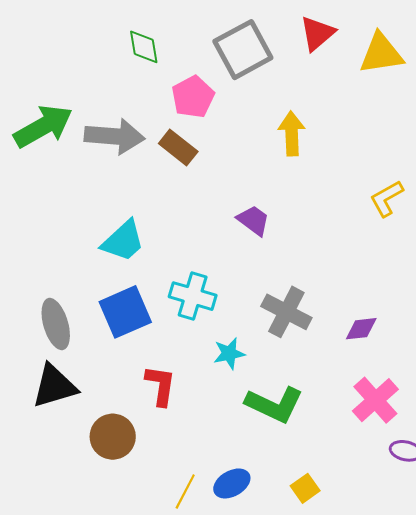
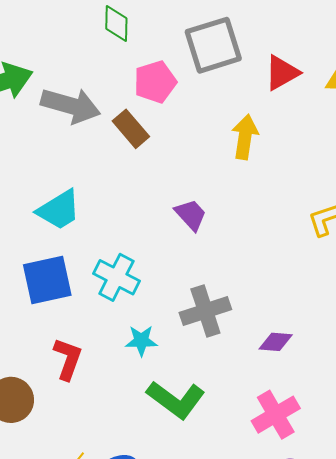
red triangle: (317, 33) -> (282, 73), moved
gray cross: (286, 312) -> (205, 311), turned 33

